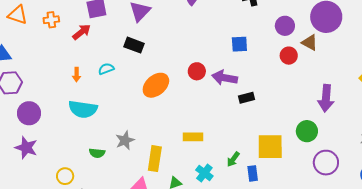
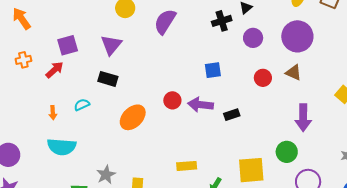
purple circle: (285, 26) -> (253, 38), moved
brown triangle: (310, 43) -> (293, 73), moved
black rectangle: (247, 98) -> (232, 115), moved
yellow rectangle: (193, 137) -> (187, 166), moved

